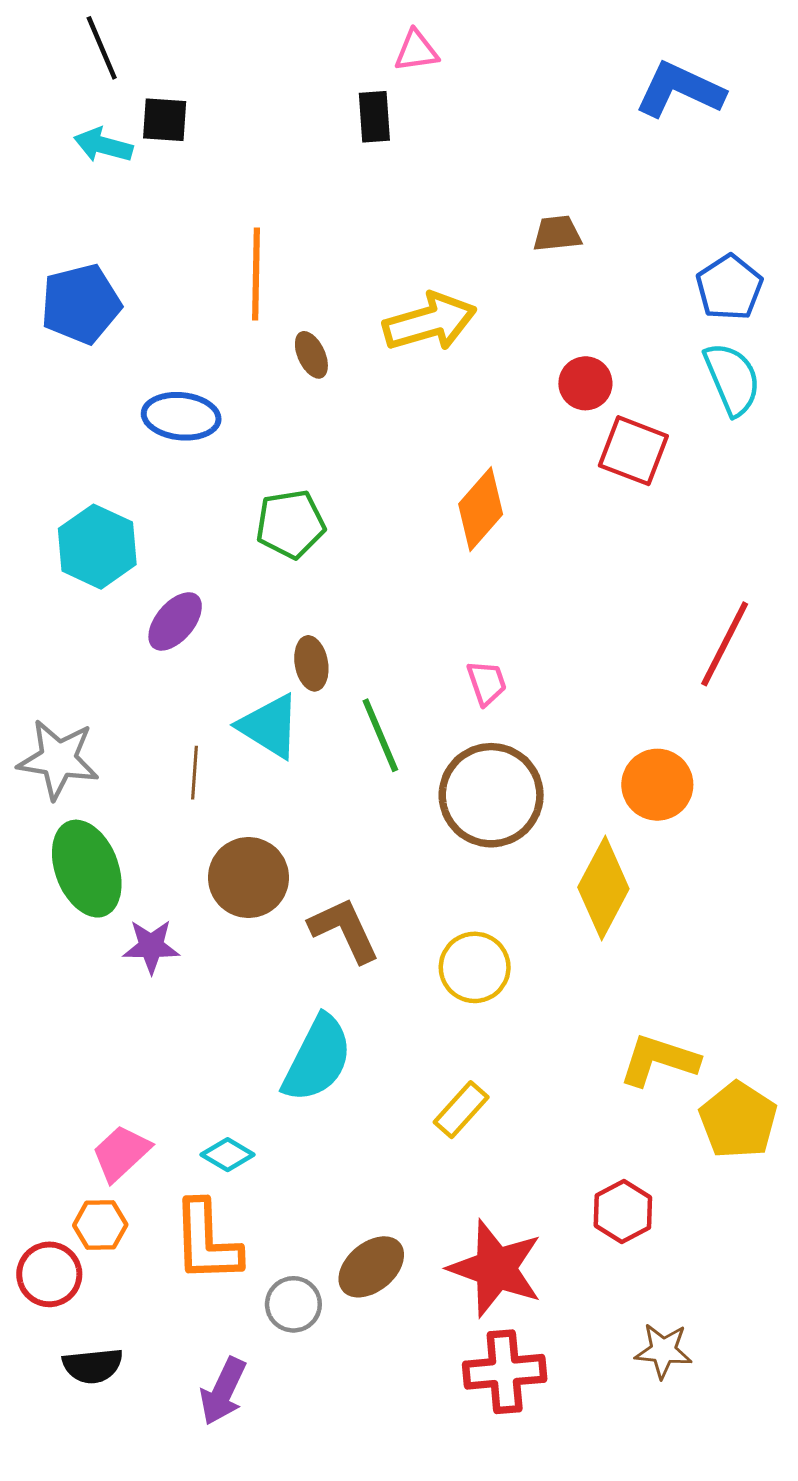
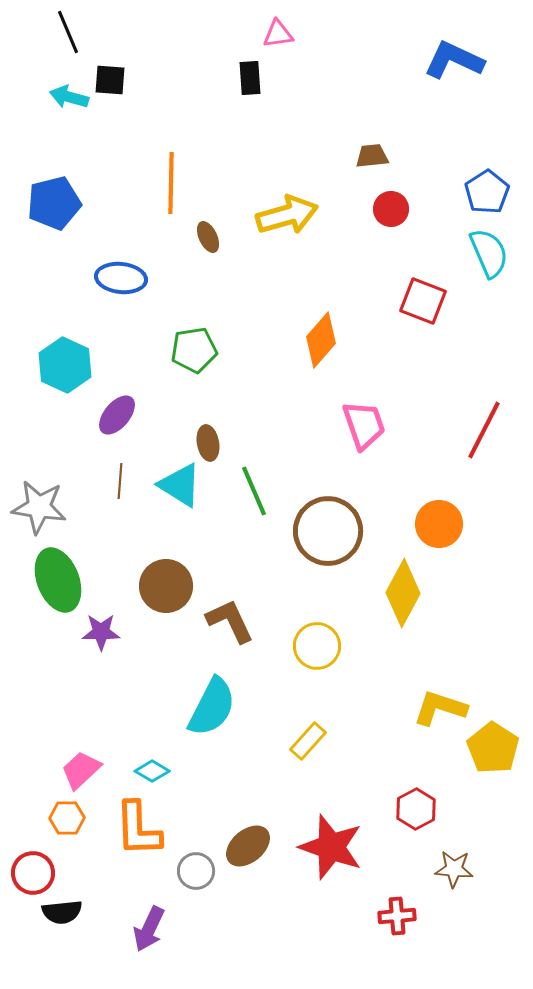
red circle: (585, 383) -> (391, 209), moved
pink trapezoid: (487, 683) -> (364, 425), moved, size x1.6
brown line: (195, 773) -> (120, 481), moved
red circle: (49, 1274) -> (33, 873), moved
brown star: (663, 1351) -> (454, 869), moved
red cross: (505, 1372) -> (397, 916), moved, size x0.7

